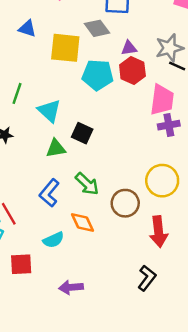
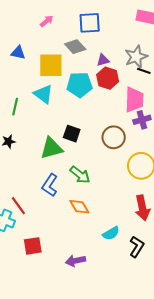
cyan triangle: (49, 111) -> (43, 94), moved
green triangle: (56, 148) -> (51, 148), size x1.4
brown circle: (125, 203) -> (114, 137), moved
cyan semicircle: (53, 240) -> (111, 233), moved

